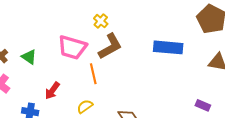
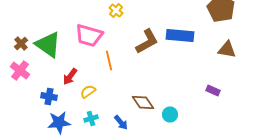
brown L-shape: (110, 46) -> (147, 42), moved
green triangle: (29, 57) -> (48, 44), size x1.8
yellow semicircle: (85, 106) -> (88, 92), moved

